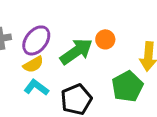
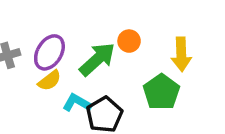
cyan L-shape: (36, 87) -> (77, 103), moved

